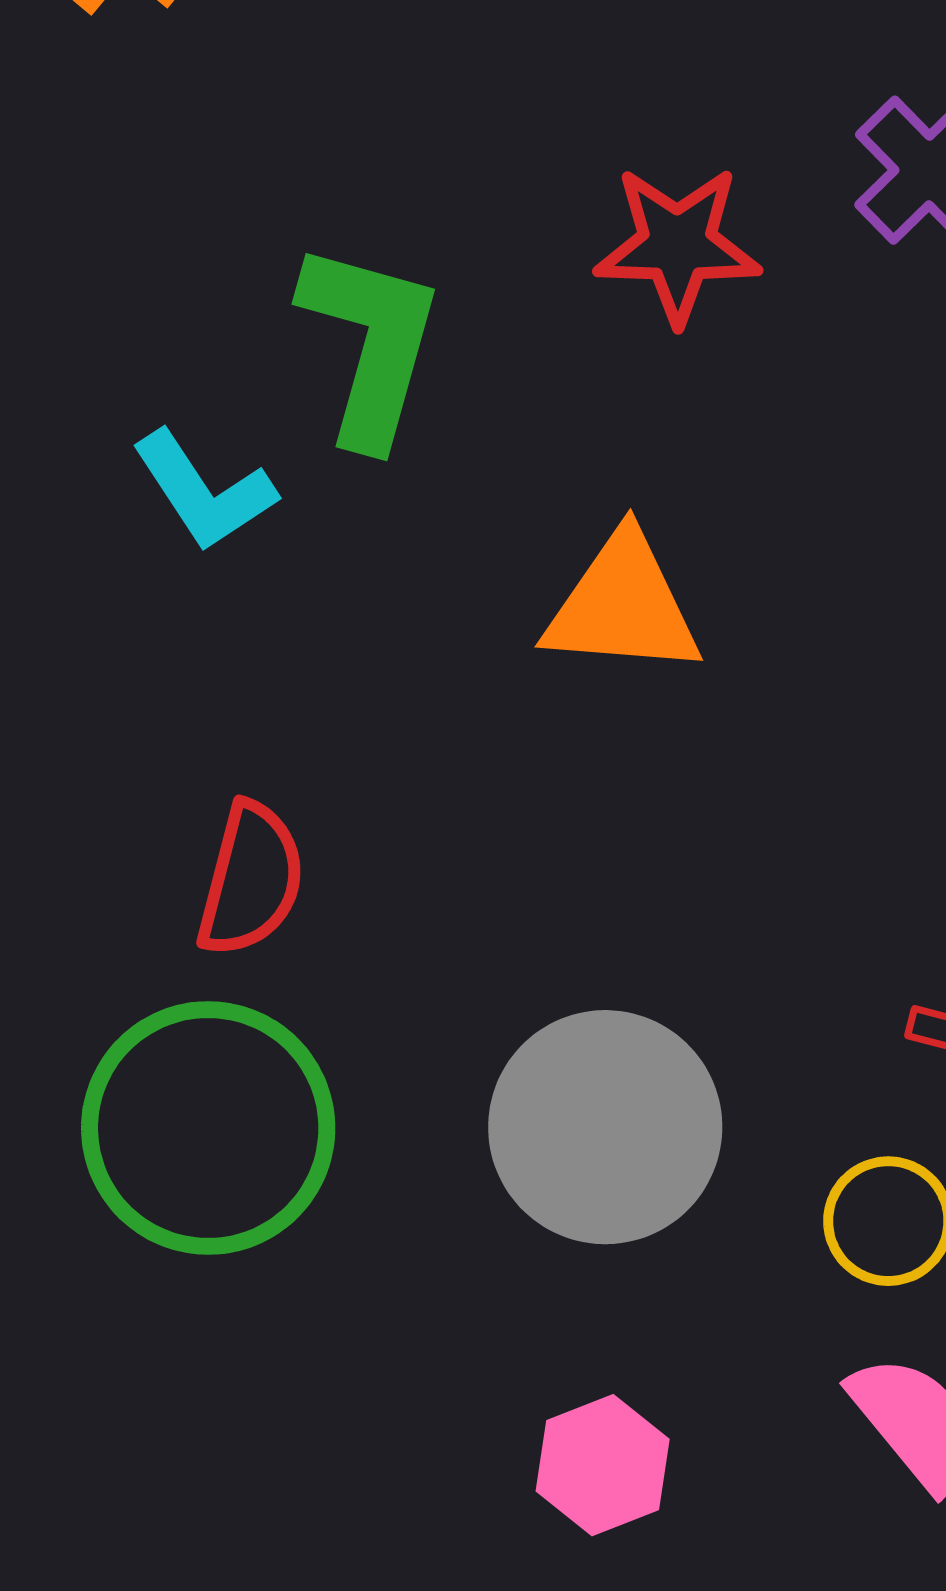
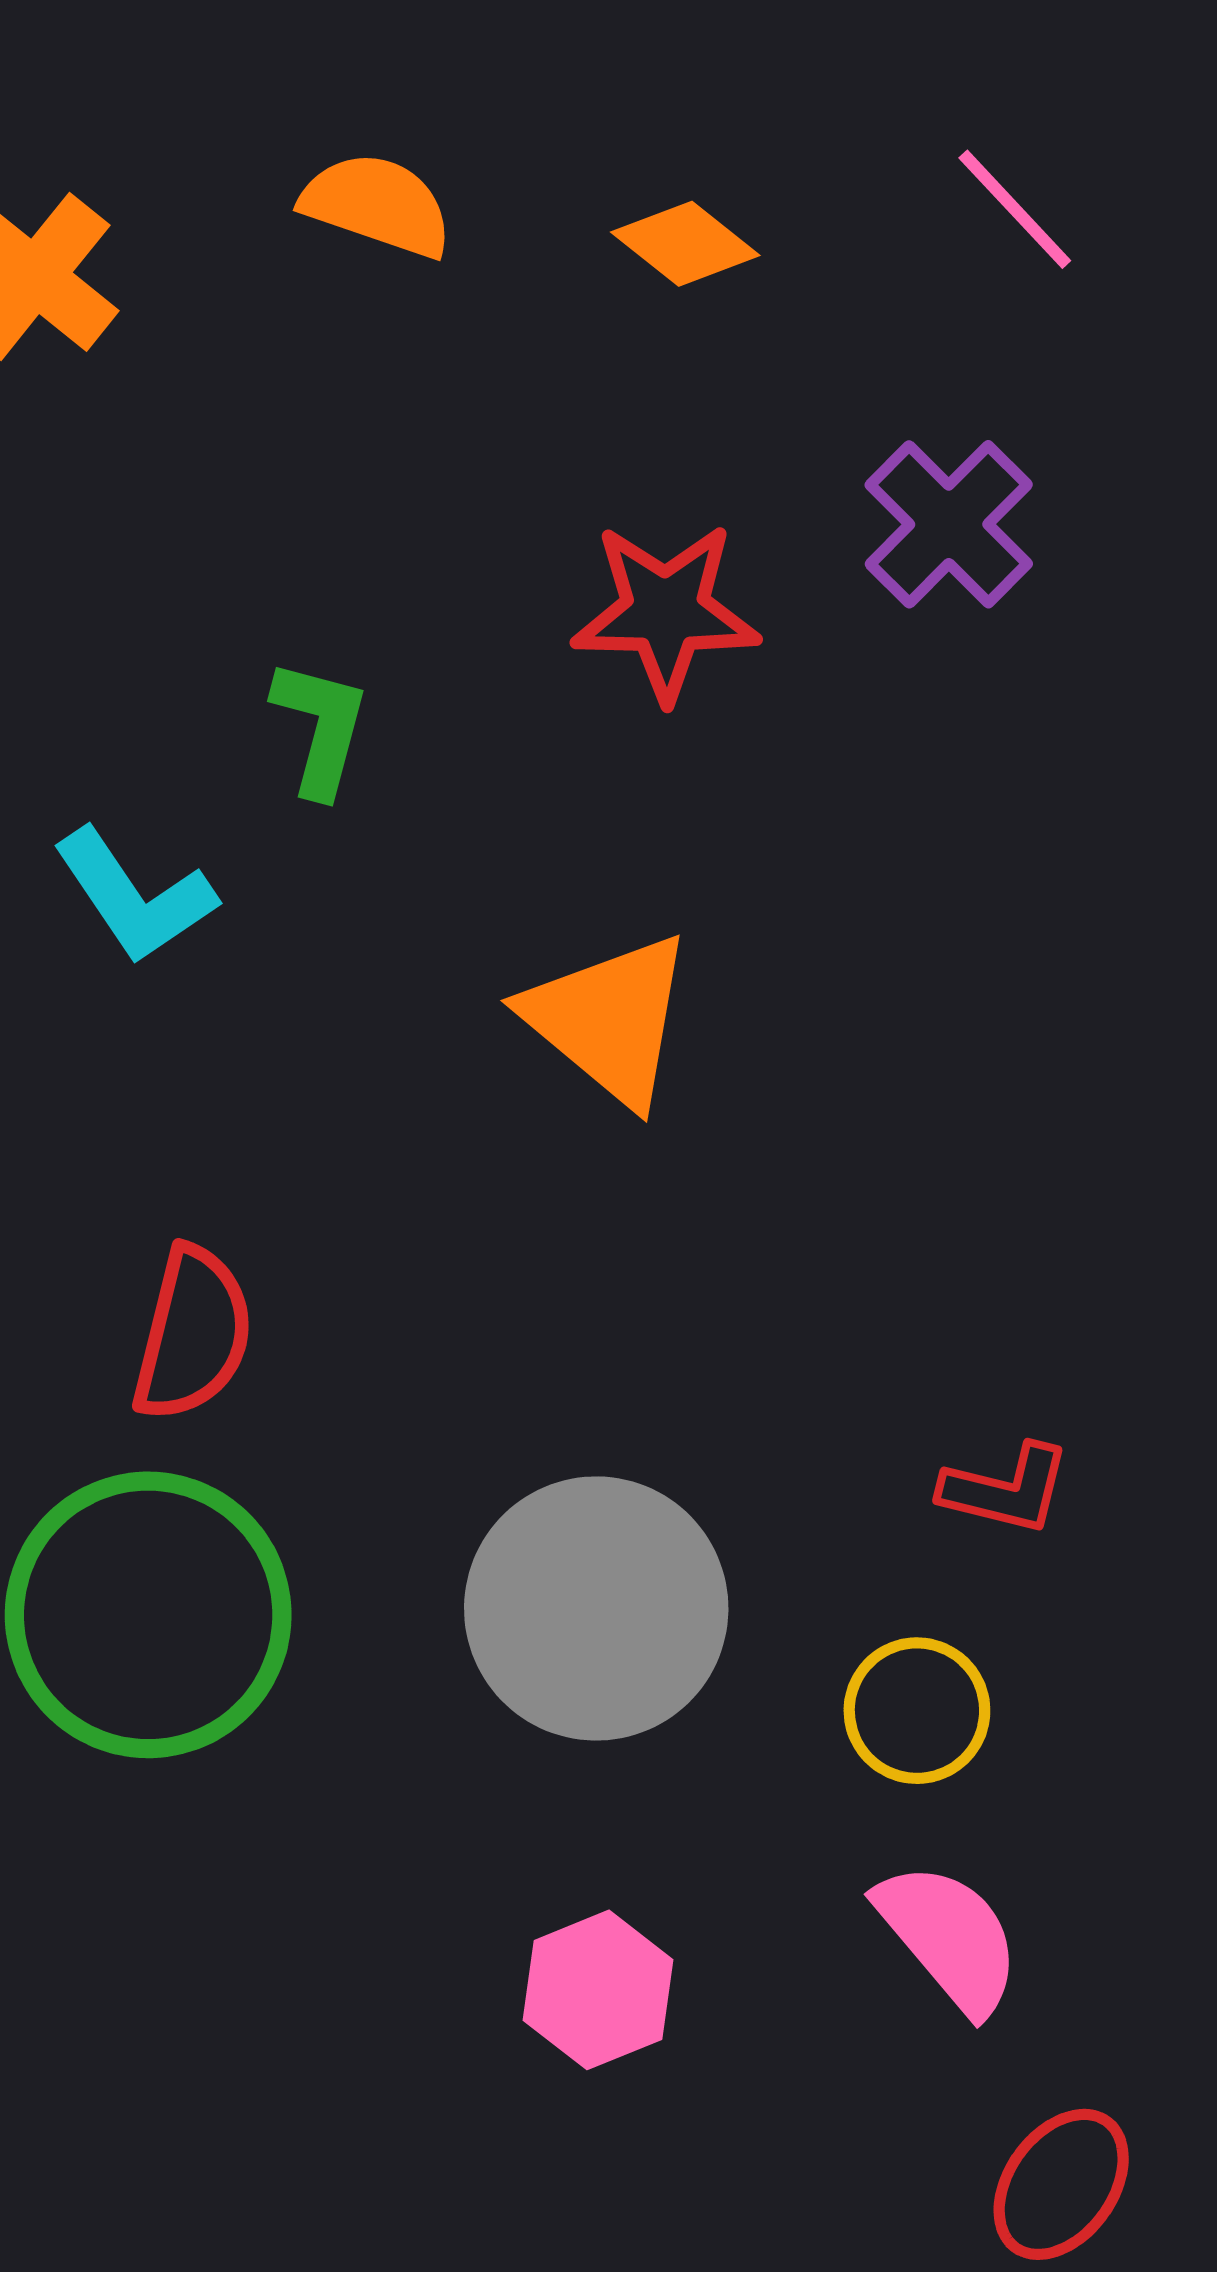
green L-shape: (370, 344) -> (320, 727), size x0.6
orange triangle: (623, 605) -> (609, 1019), turned 36

